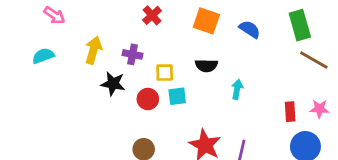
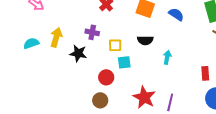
yellow arrow: (93, 50) -> (56, 37), moved
cyan semicircle: (43, 56) -> (31, 43), moved
red circle: (148, 99) -> (106, 77), moved

